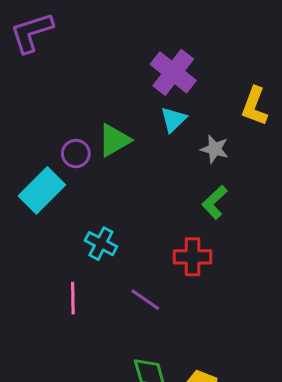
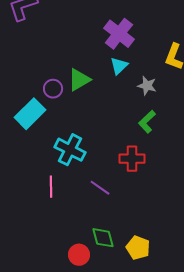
cyan cross: (101, 244) -> (70, 150), size x1.4

